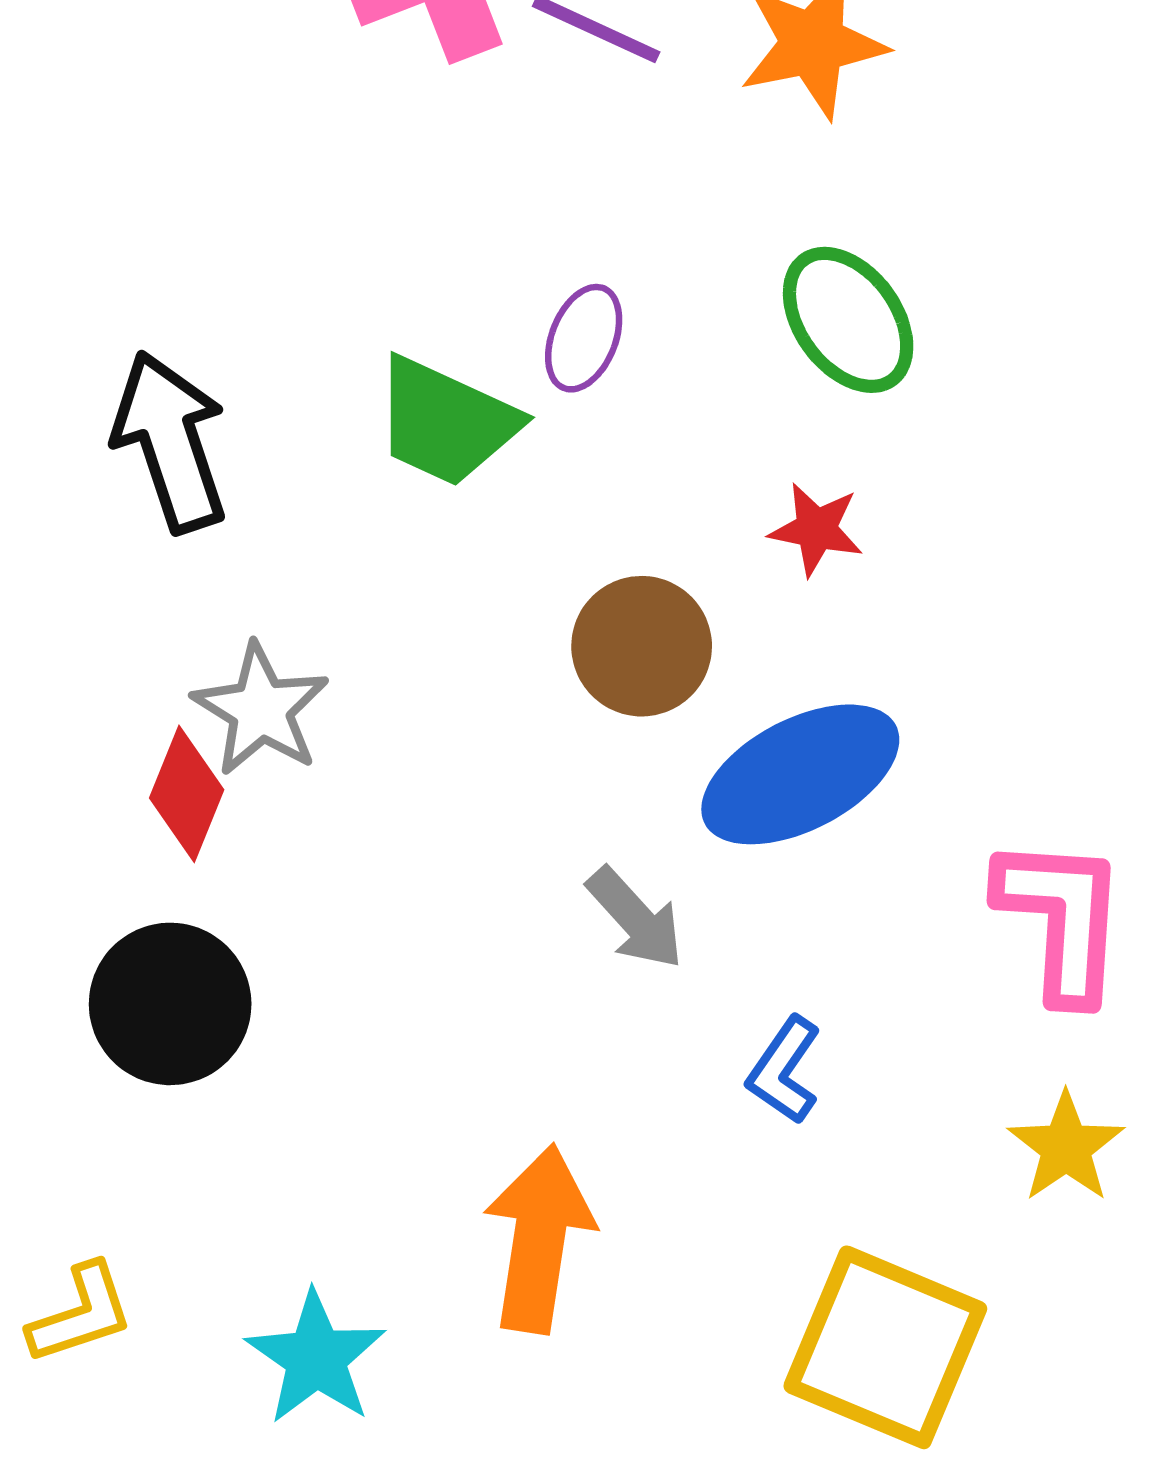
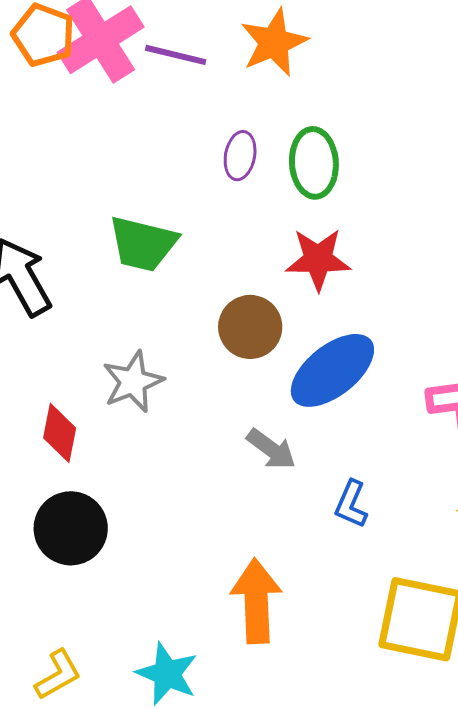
green ellipse: (848, 320) -> (314, 163), turned 44
purple ellipse: (584, 338) -> (240, 156), moved
red star: (816, 529) -> (318, 259), size x1.5
gray star: (261, 710) -> (133, 382), moved, turned 30

